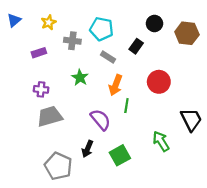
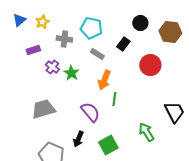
blue triangle: (14, 20) -> (19, 20), moved
red circle: (159, 82) -> (150, 65), moved
purple cross: (41, 89) -> (52, 67), moved, turned 32

